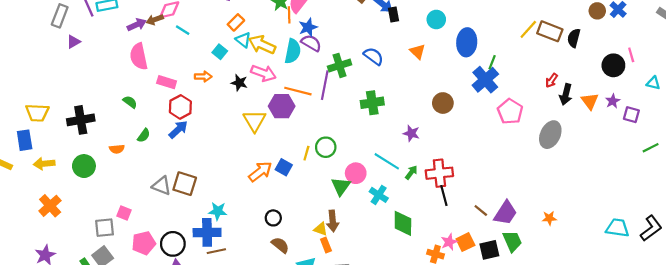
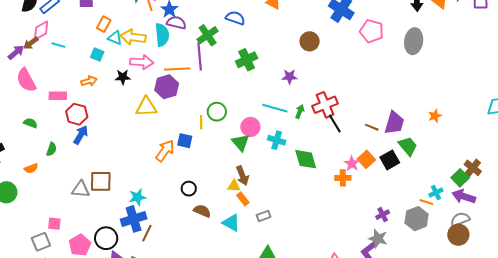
yellow triangle: (255, 121) -> (146, 107), turned -45
brown line: (216, 251) -> (147, 233), turned -36

